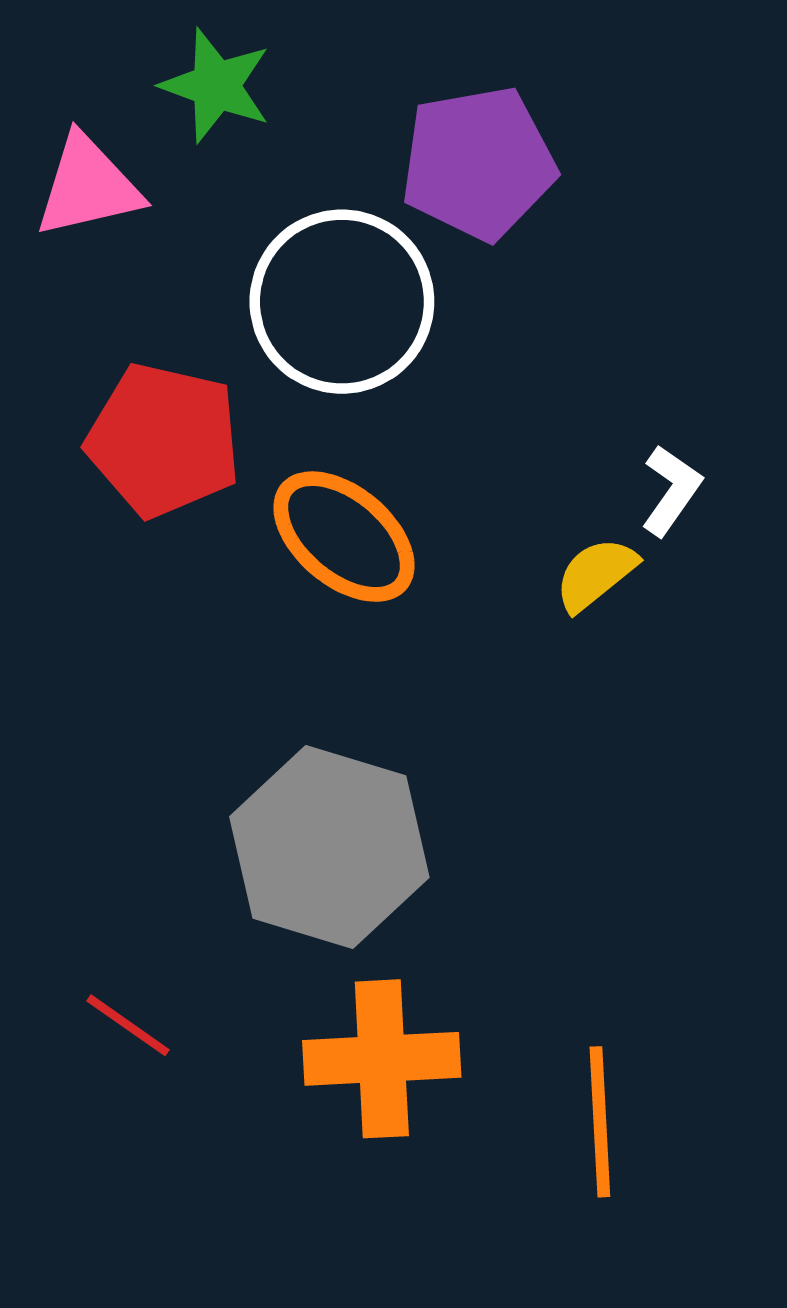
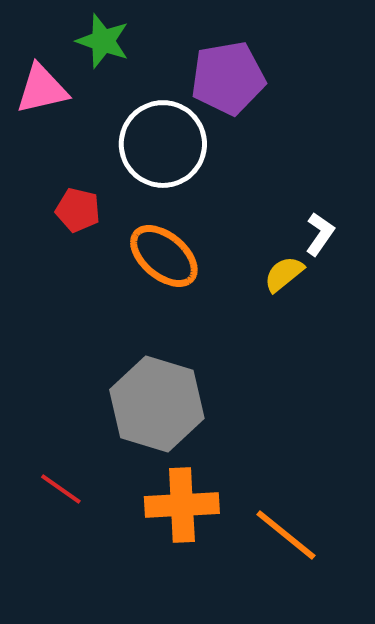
red pentagon: (164, 440) -> (78, 210), size x0.6
orange line: (600, 1122) -> (286, 535), turned -48

